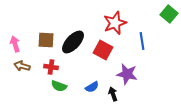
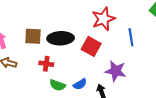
black ellipse: (73, 42) -> (61, 38), turned 45
red cross: (51, 67) -> (46, 64), moved
green semicircle: (59, 86) -> (57, 85), moved

